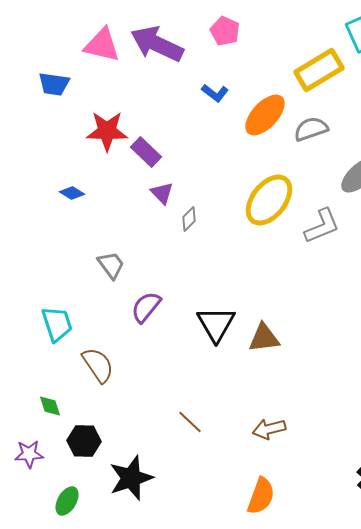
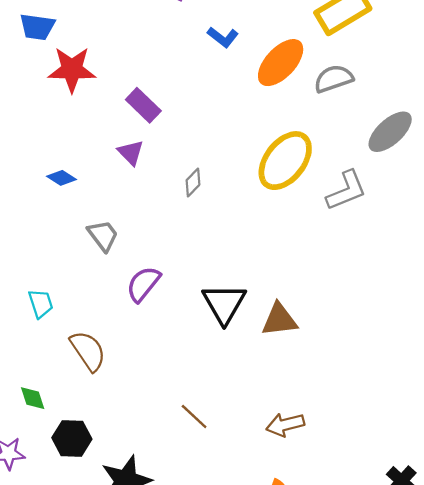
red star: (107, 131) -> (72, 69), moved
blue diamond: (72, 193) -> (61, 178), moved
purple triangle: (162, 193) -> (131, 153), moved
cyan trapezoid: (57, 324) -> (41, 304), size x0.7

